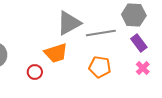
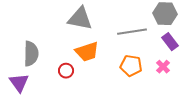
gray triangle: (69, 23) -> (80, 19), moved, turned 40
pink cross: (143, 68) -> (163, 67), moved

